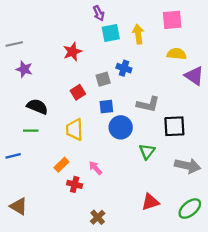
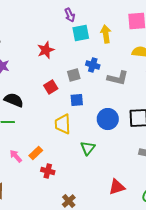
gray L-shape: (148, 104) -> (118, 78), moved
blue circle: (121, 127) -> (108, 119), moved
yellow trapezoid: (75, 130) -> (63, 124), moved
green triangle: (147, 151) -> (88, 148), moved
pink arrow: (95, 168) -> (16, 156), moved

